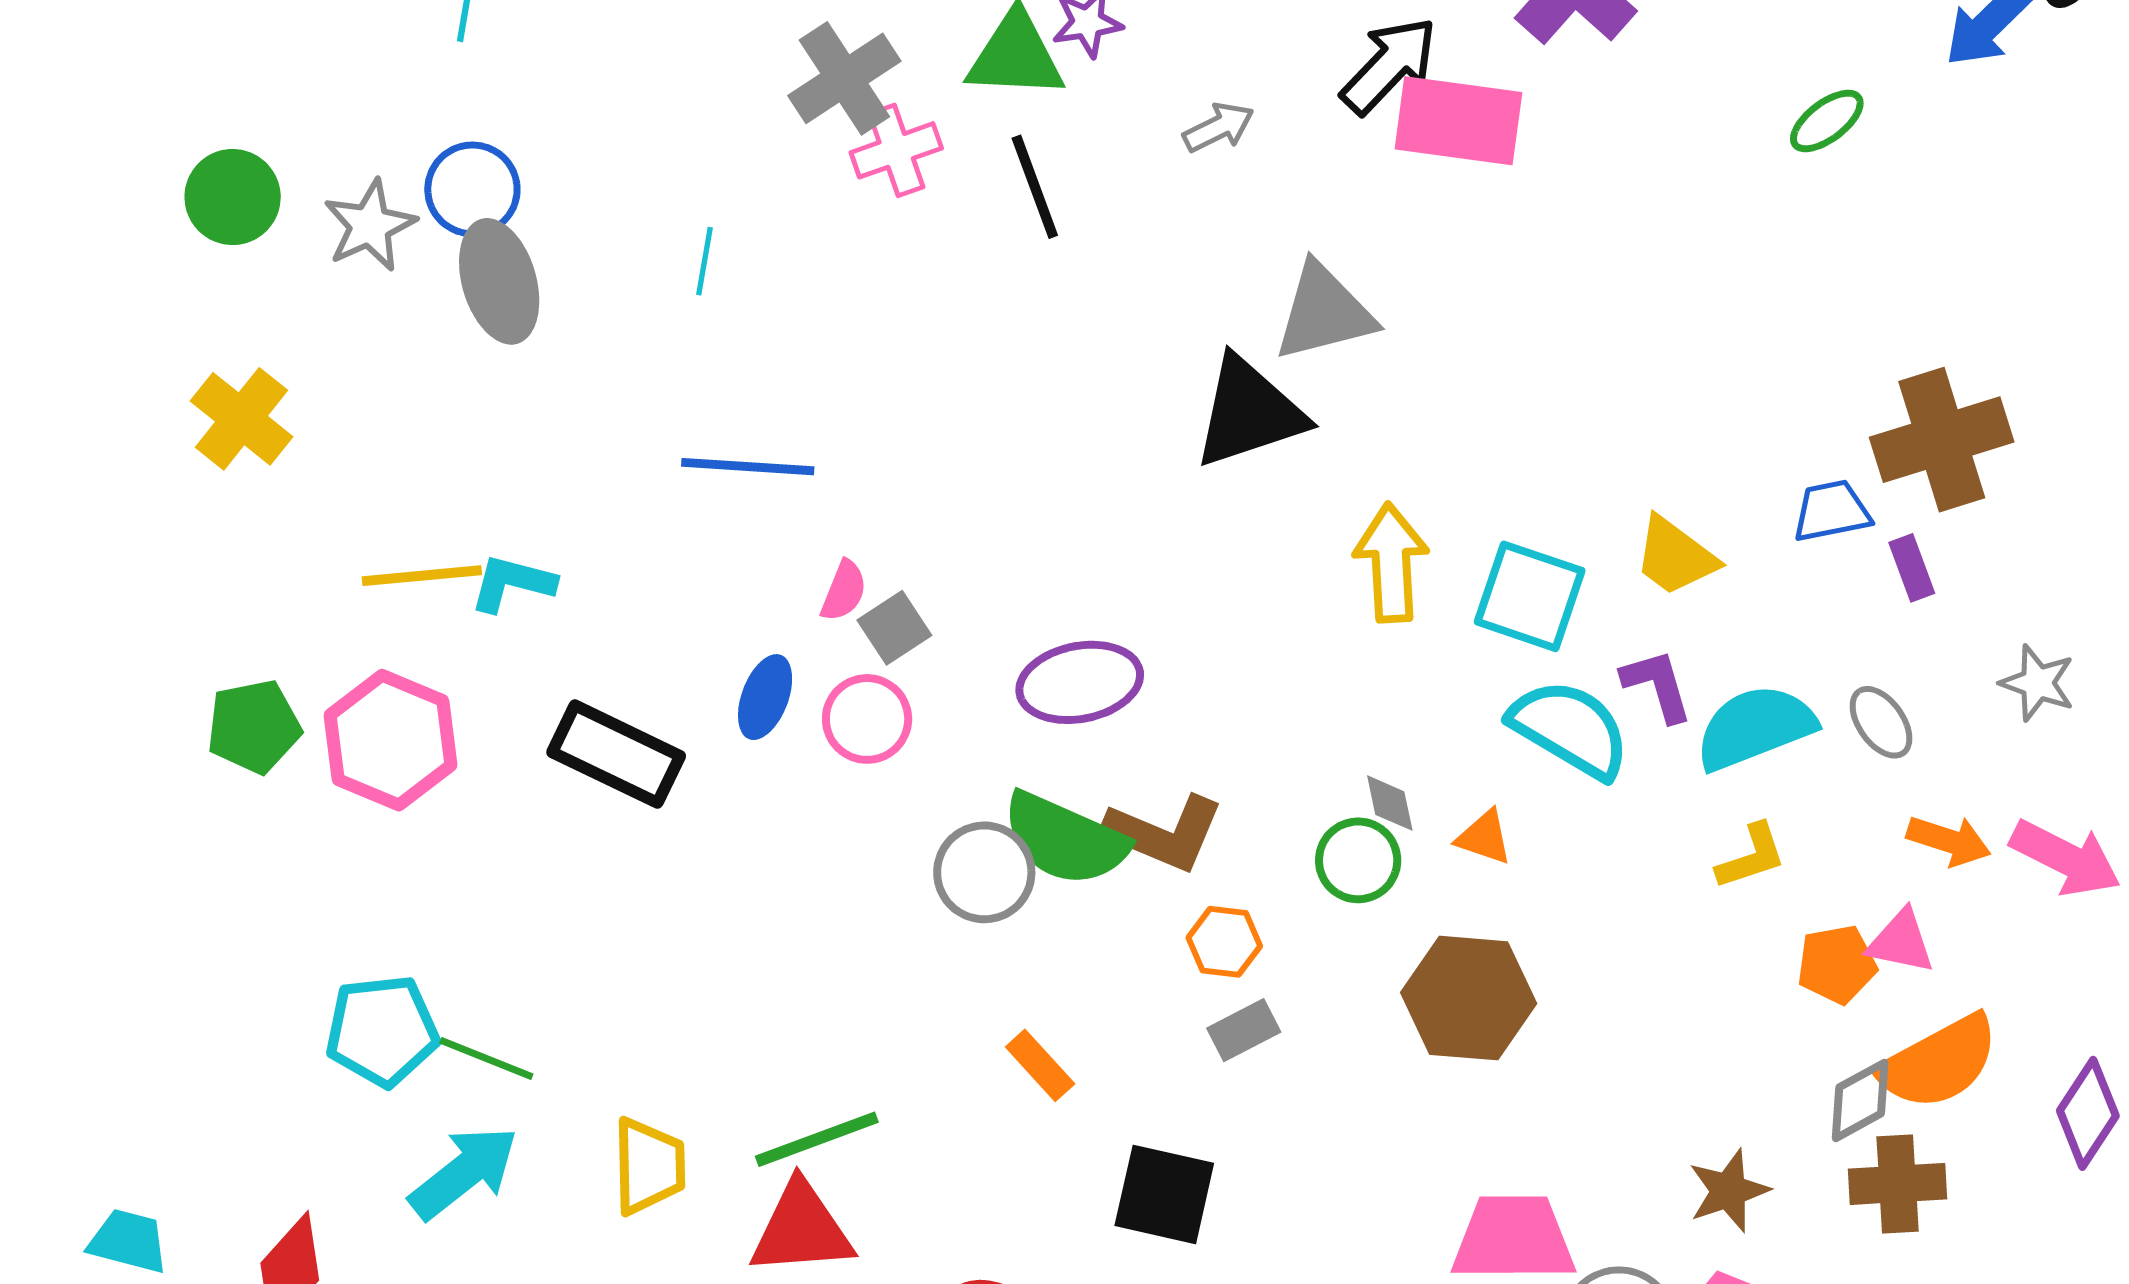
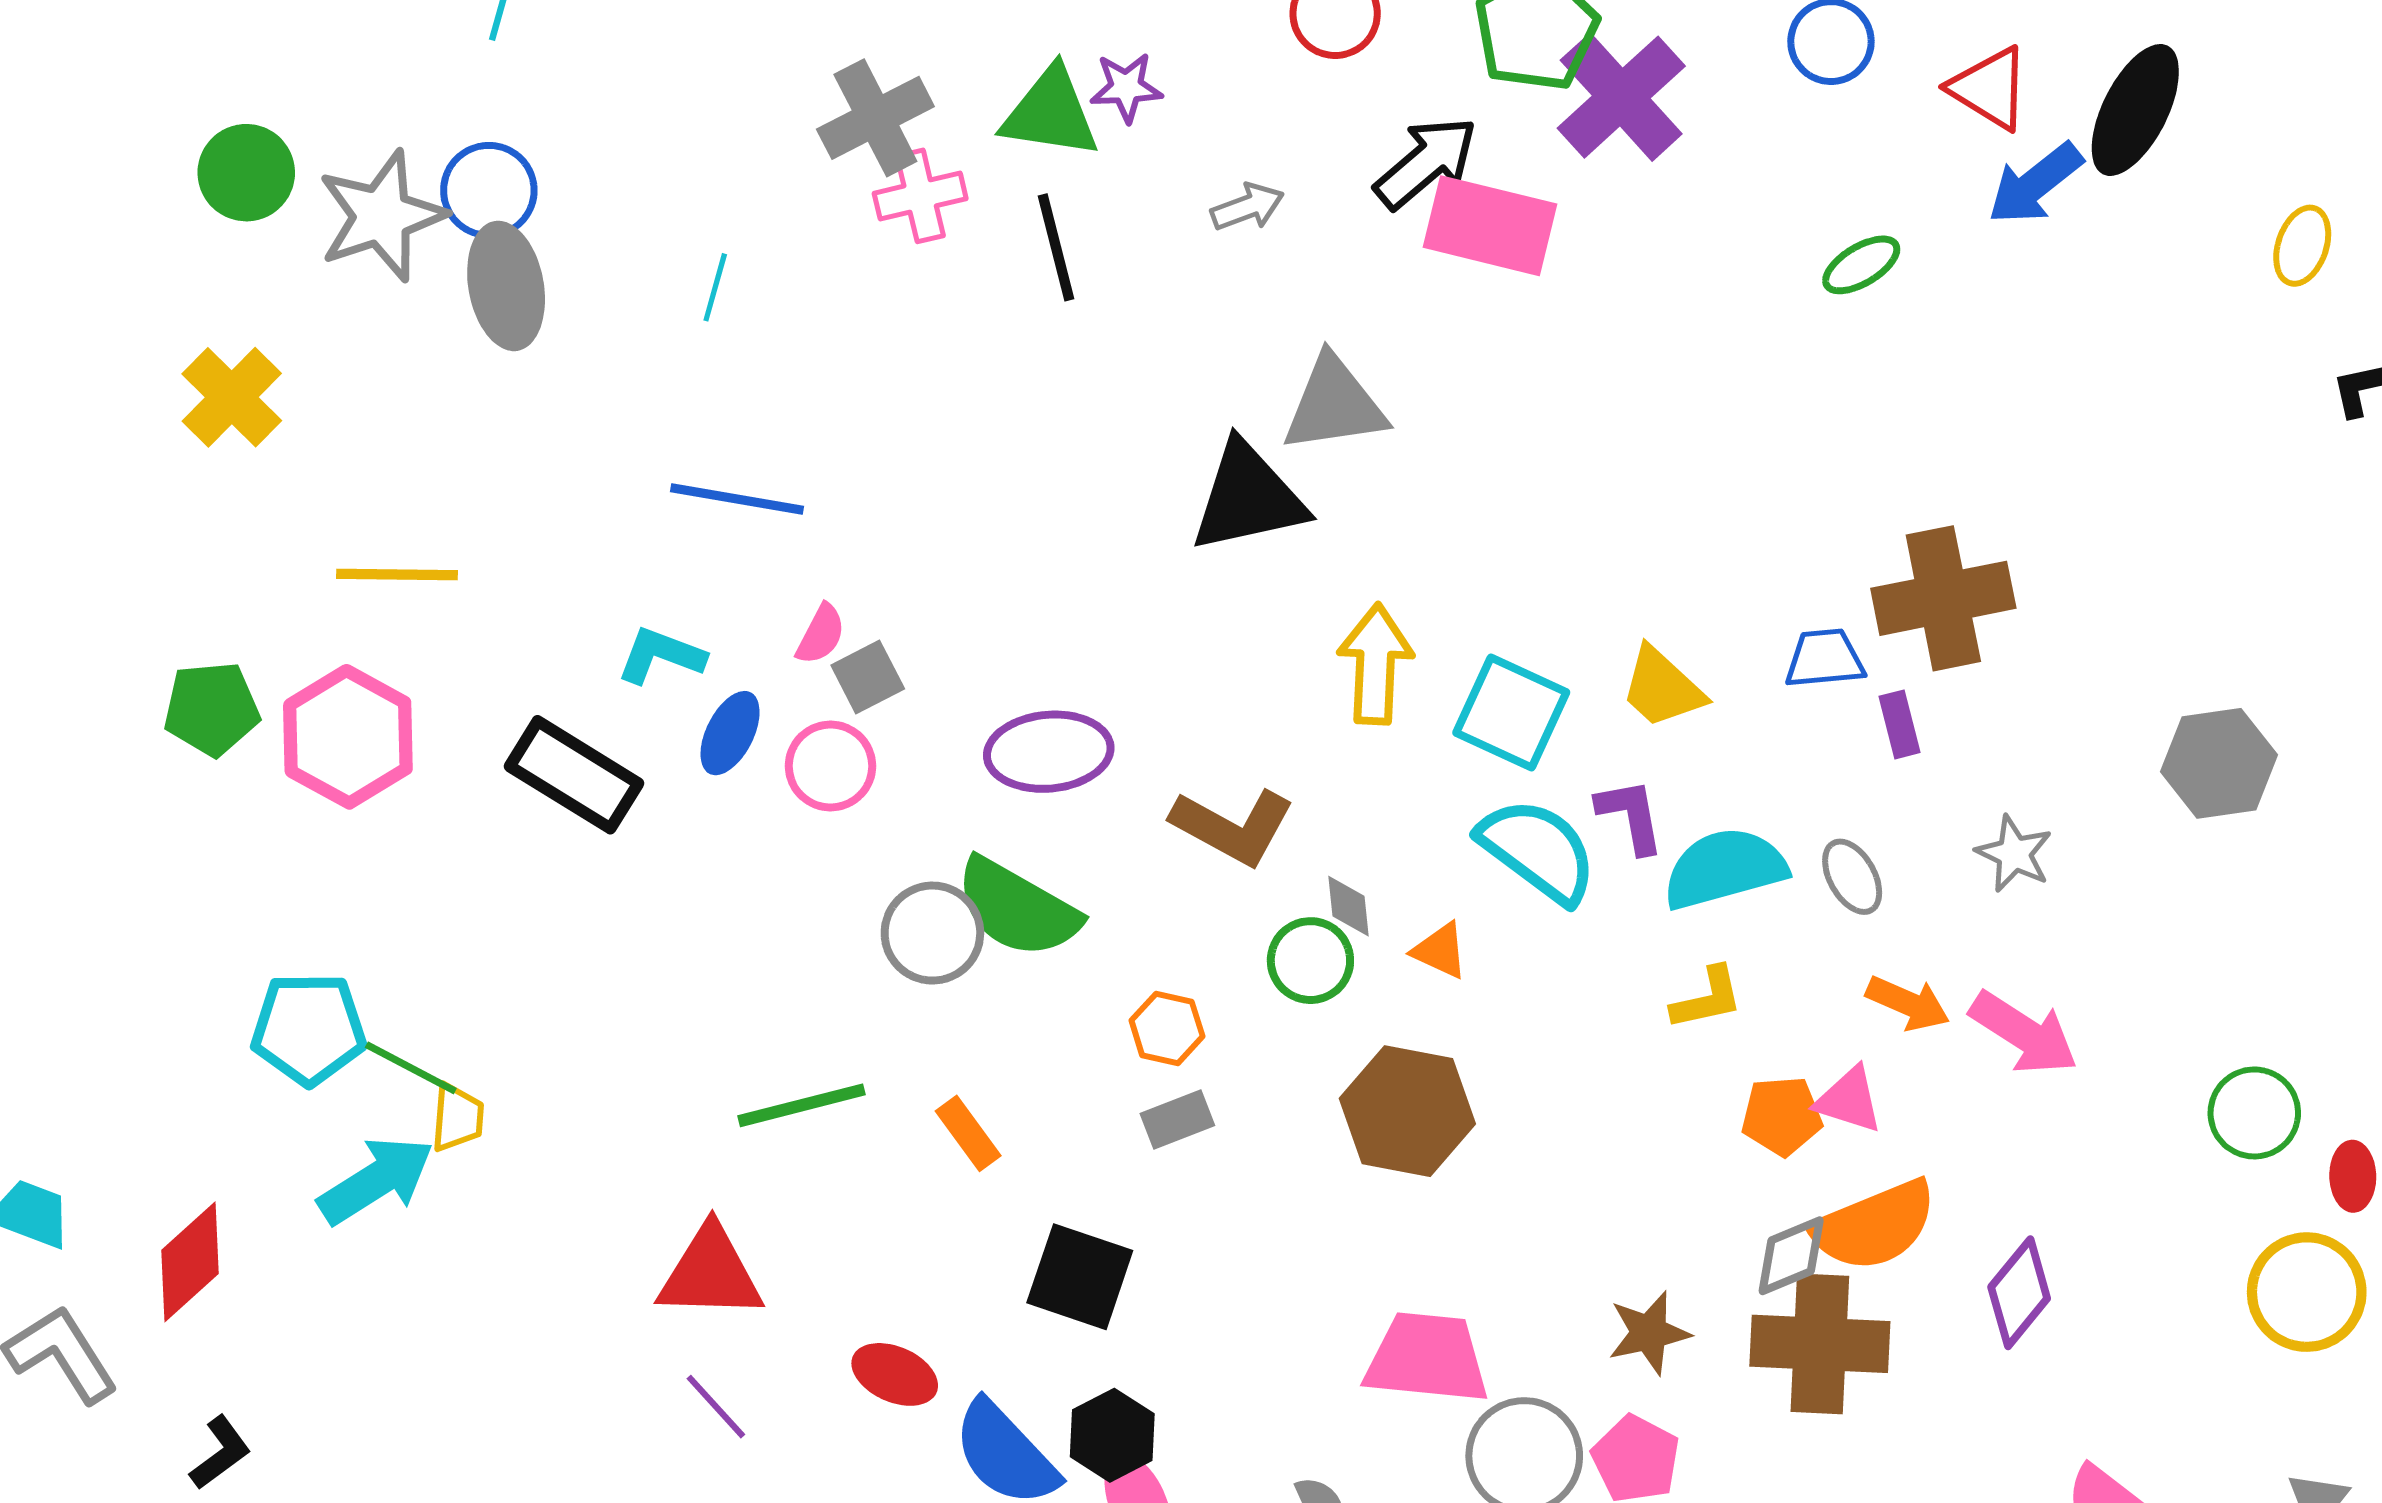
gray star: (370, 226) -> (382, 216), size x1.4
cyan L-shape: (512, 583) -> (661, 655), moved
brown L-shape: (1164, 833) -> (1233, 827), moved
green line: (817, 1139) -> (801, 1105), moved
yellow trapezoid: (649, 1166) -> (457, 1118), moved, size x0.7
brown cross: (1898, 1184) -> (1820, 1344), size x1.4

